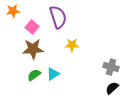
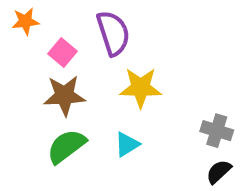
yellow star: (72, 45) -> (141, 88), size x1.5
cyan triangle: (53, 74) -> (127, 144), moved
green semicircle: (34, 75) -> (66, 146), size x1.5

